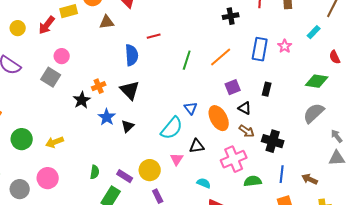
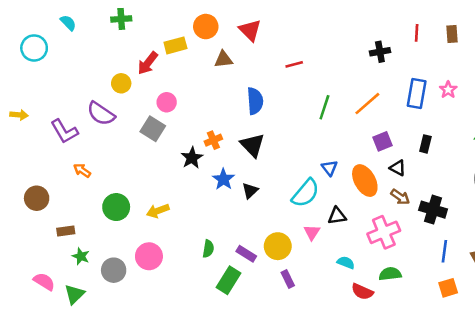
yellow circle: (18, 28) -> (121, 83), moved
red line: (154, 36) -> (294, 64), moved
green semicircle: (253, 181) -> (390, 274), moved

